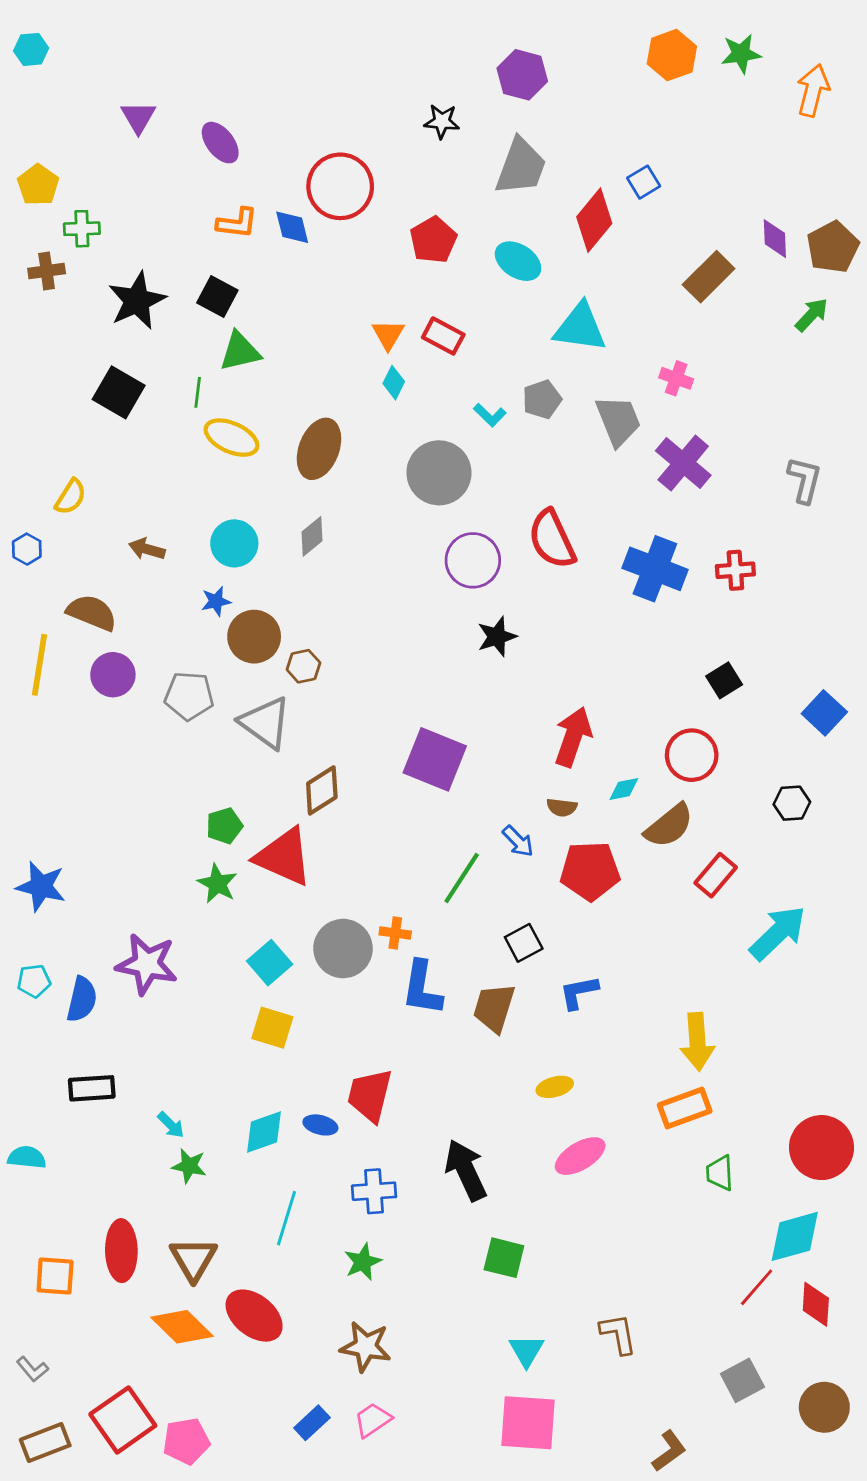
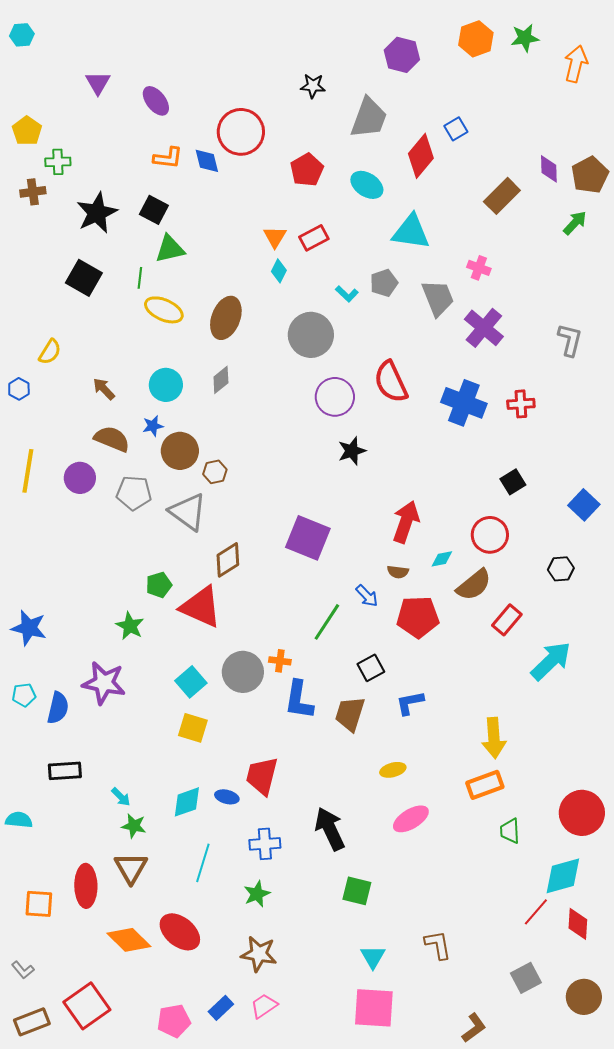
purple hexagon: (522, 75) -> (402, 55), moved
red rectangle: (443, 336) -> (314, 238), turned -56
brown arrow: (147, 549) -> (104, 389), turned 30
brown semicircle: (92, 613) -> (112, 439), moved
green star: (217, 884) -> (130, 626), moved
brown triangle: (193, 1259) -> (131, 868), moved
pink pentagon: (186, 1441) -> (174, 1021), moved

